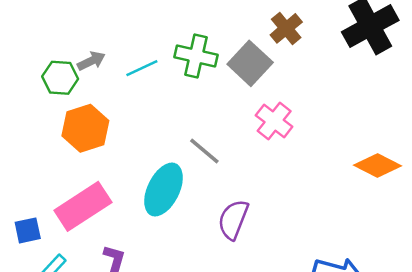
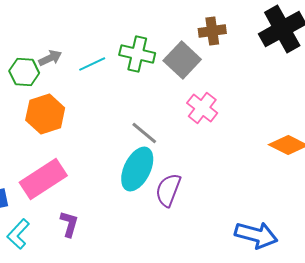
brown cross: (286, 28) -> (212, 31), turned 32
cyan ellipse: (164, 190) -> (137, 169), moved

